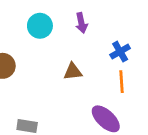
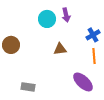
cyan circle: (40, 26) -> (47, 19), moved

